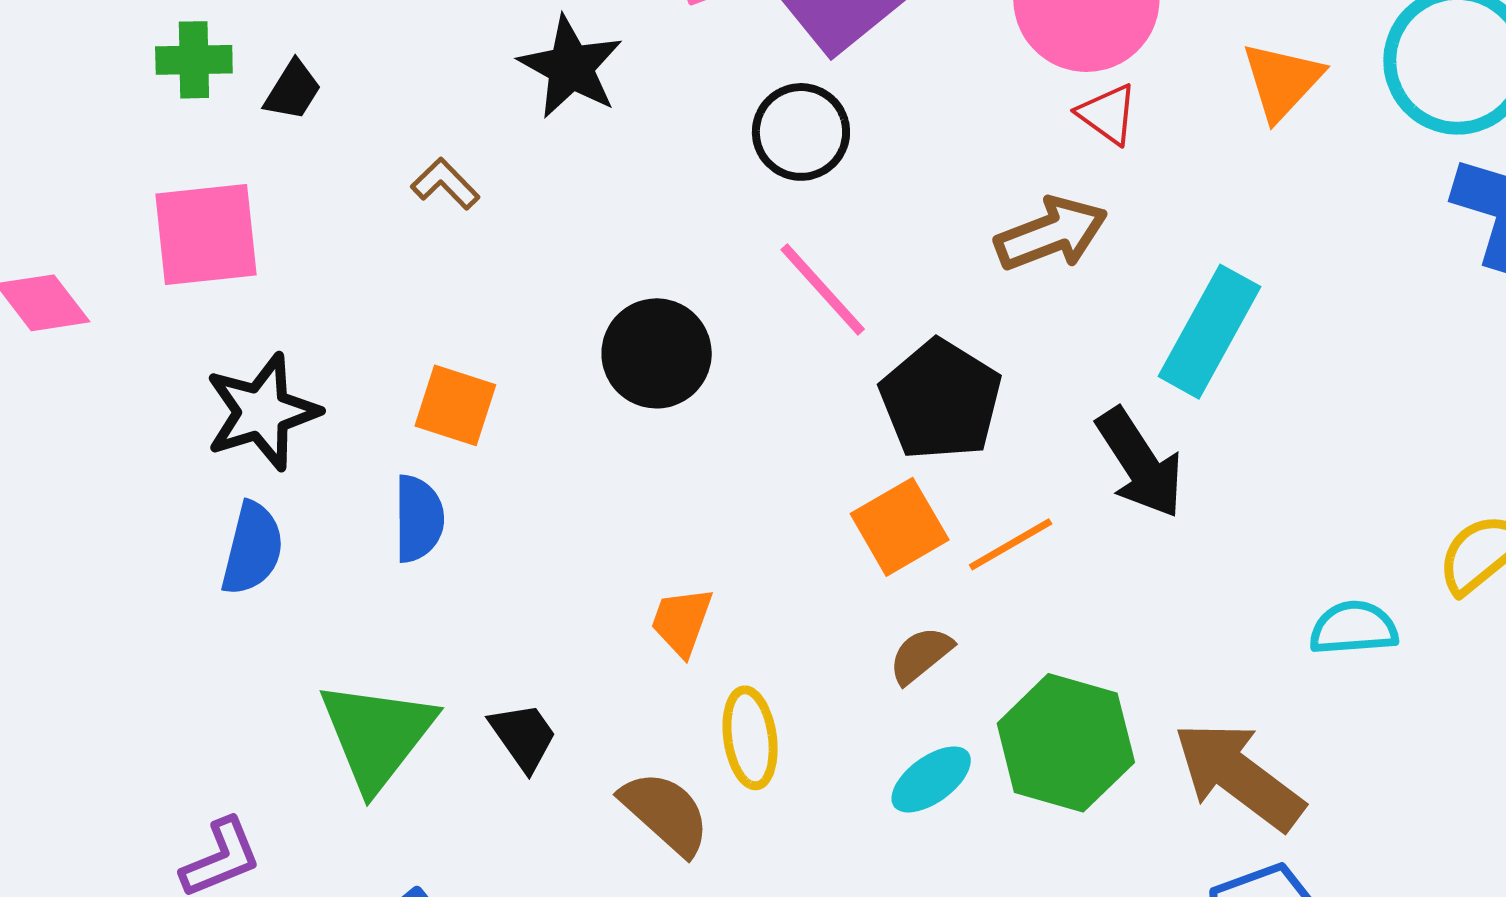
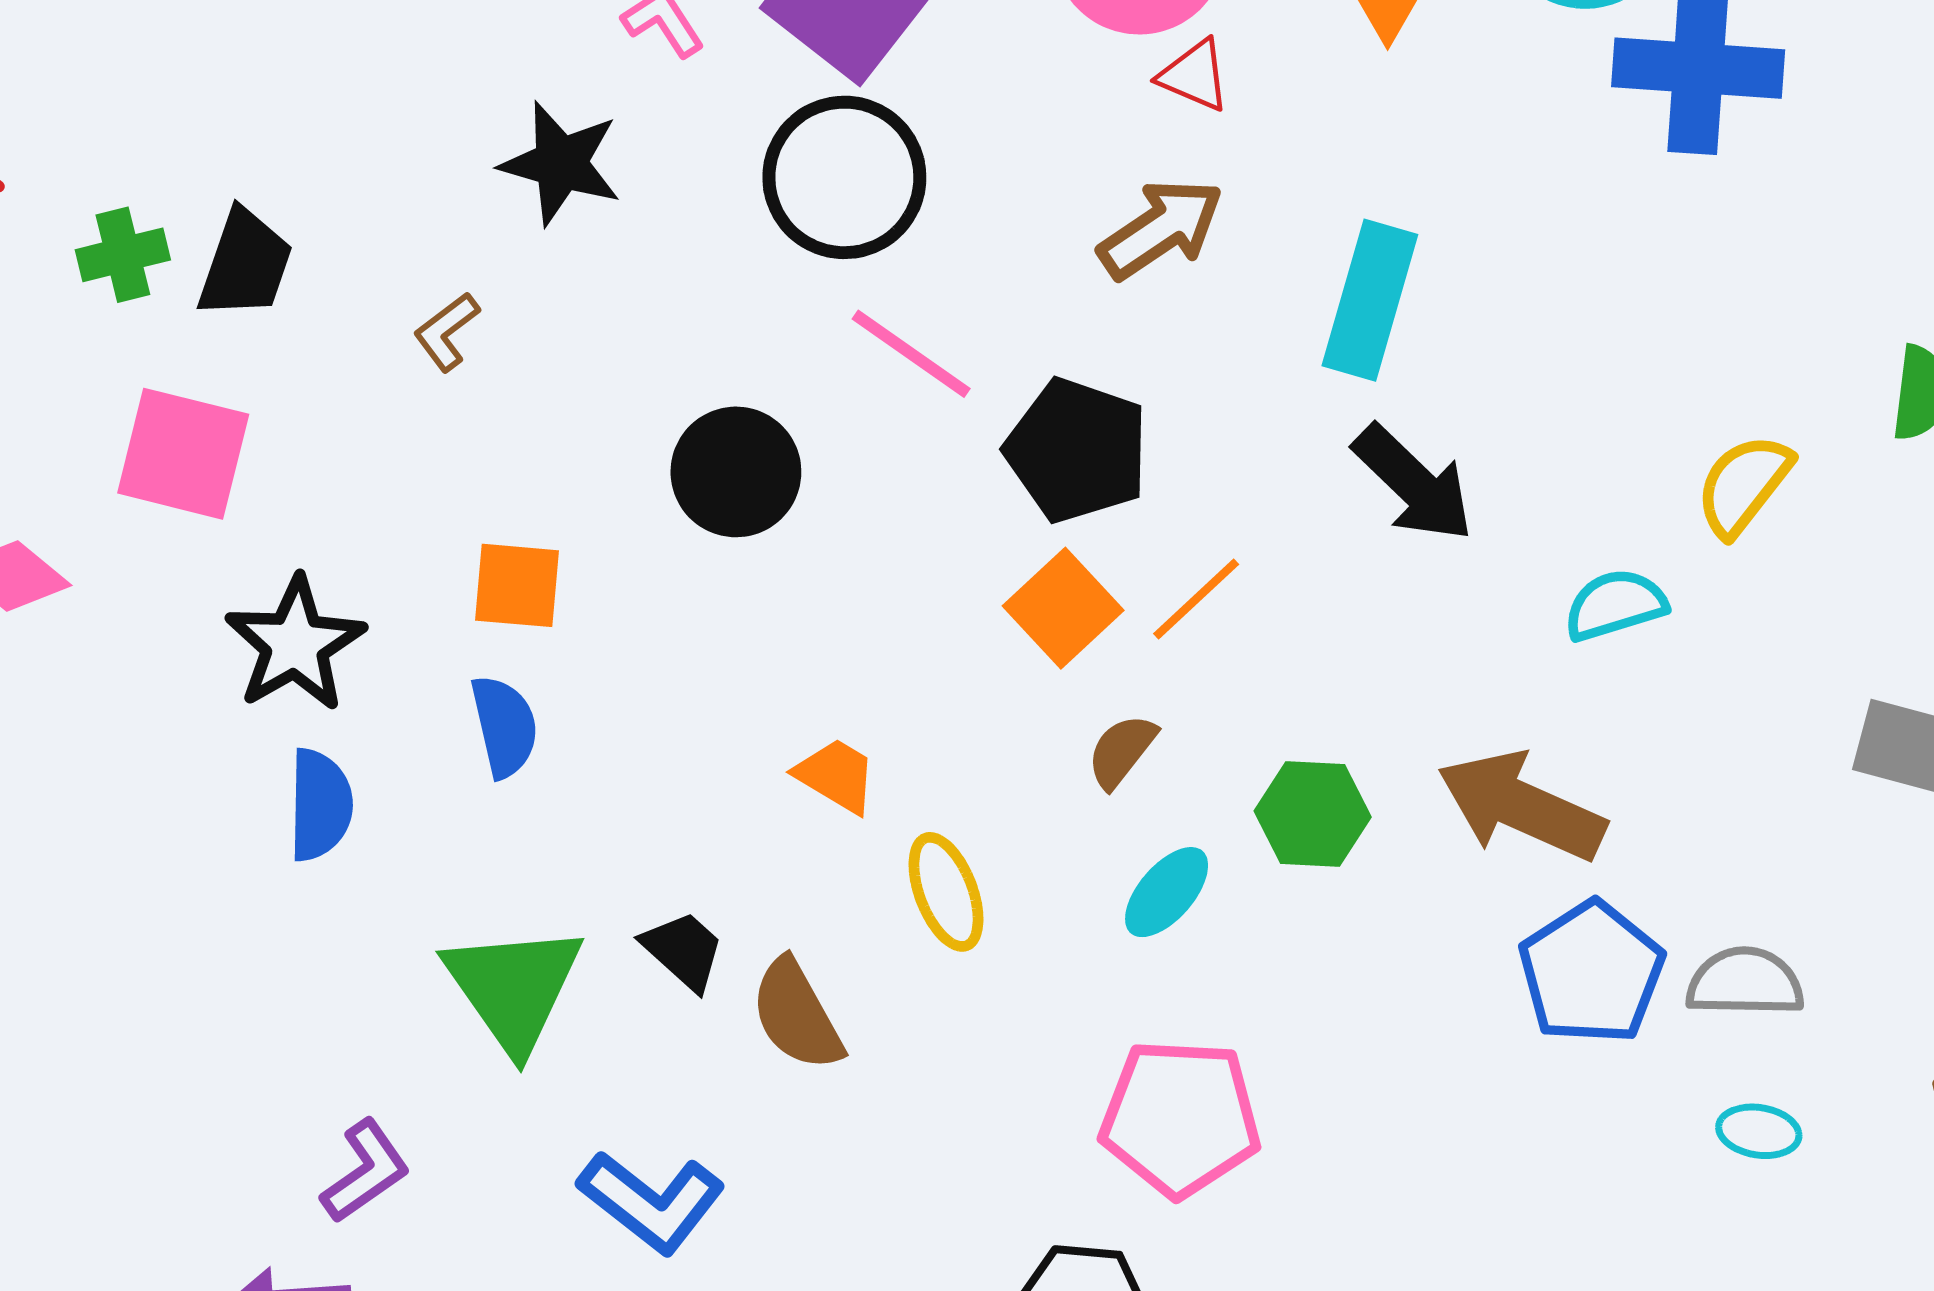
black trapezoid: (293, 90) -> (245, 264), size x1.5
black circle: (801, 132) -> (844, 177), size x1.4
brown L-shape: (445, 184) -> (447, 332), turned -70
pink square: (206, 235) -> (183, 454), turned 33
black arrow: (1140, 463) -> (1414, 483), moved
orange trapezoid: (682, 622) -> (836, 775), turned 114
green hexagon: (1066, 743) -> (1313, 814), size x0.7
brown semicircle: (665, 813) -> (797, 1015), moved, turned -148

